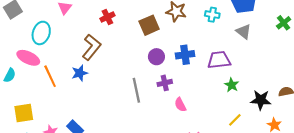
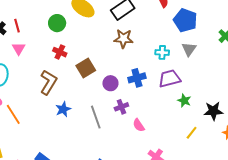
cyan cross: (212, 15) -> (162, 52), moved
red cross: (107, 17) -> (60, 52), turned -32
brown square: (149, 25) -> (86, 68), moved
gray triangle: (244, 32) -> (189, 49), turned 35
blue star: (80, 73) -> (63, 109), moved

